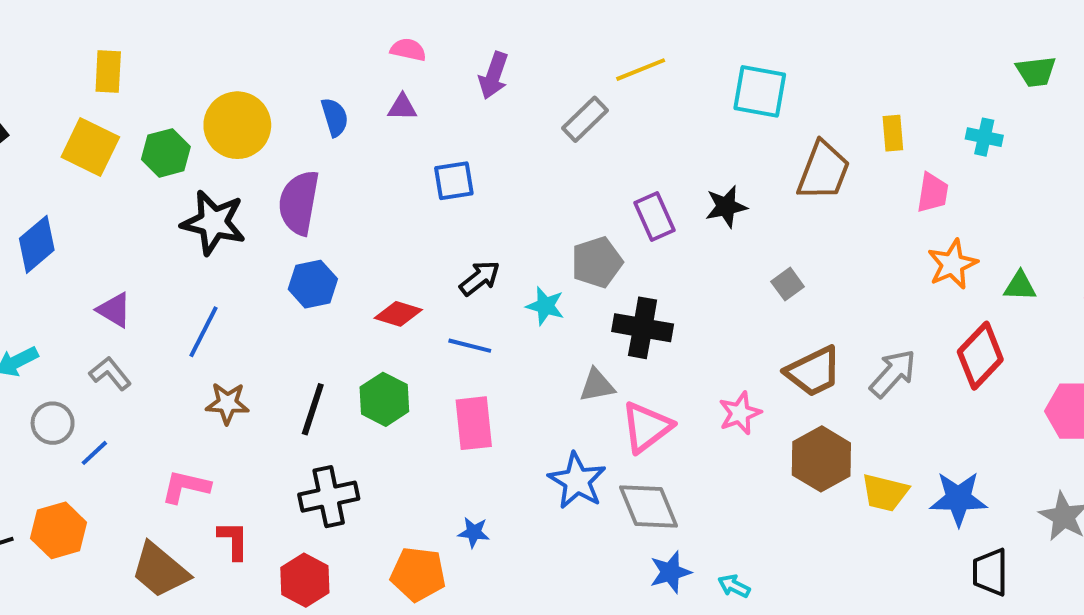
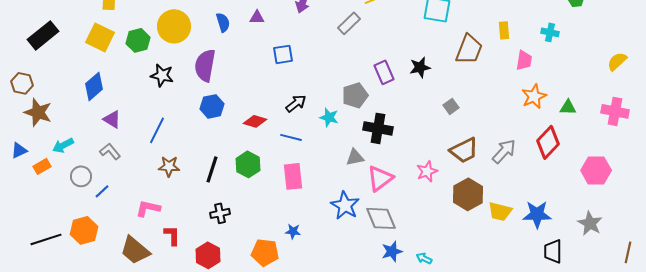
black star: (213, 222) -> (162, 75), size x0.7
blue diamond: (37, 244) -> (94, 86), moved
black cross: (329, 497) -> (220, 213), size x0.7

